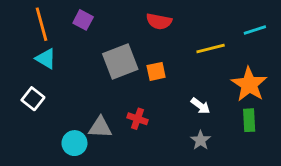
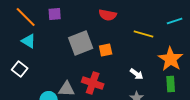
purple square: (83, 20) -> (55, 14), turned -32
orange line: (42, 24) -> (26, 17), turned -30
yellow line: (211, 49) -> (144, 34), turned 30
red cross: (137, 119) -> (93, 83), size x1.5

